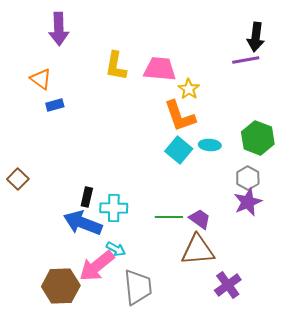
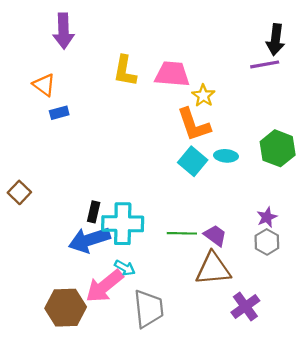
gray hexagon: (248, 178) -> (267, 242), moved
purple star: (248, 202) -> (267, 217), size x0.7
cyan cross: (114, 208) -> (123, 224), size x1.4
blue arrow: (83, 223) -> (89, 240), turned -39

